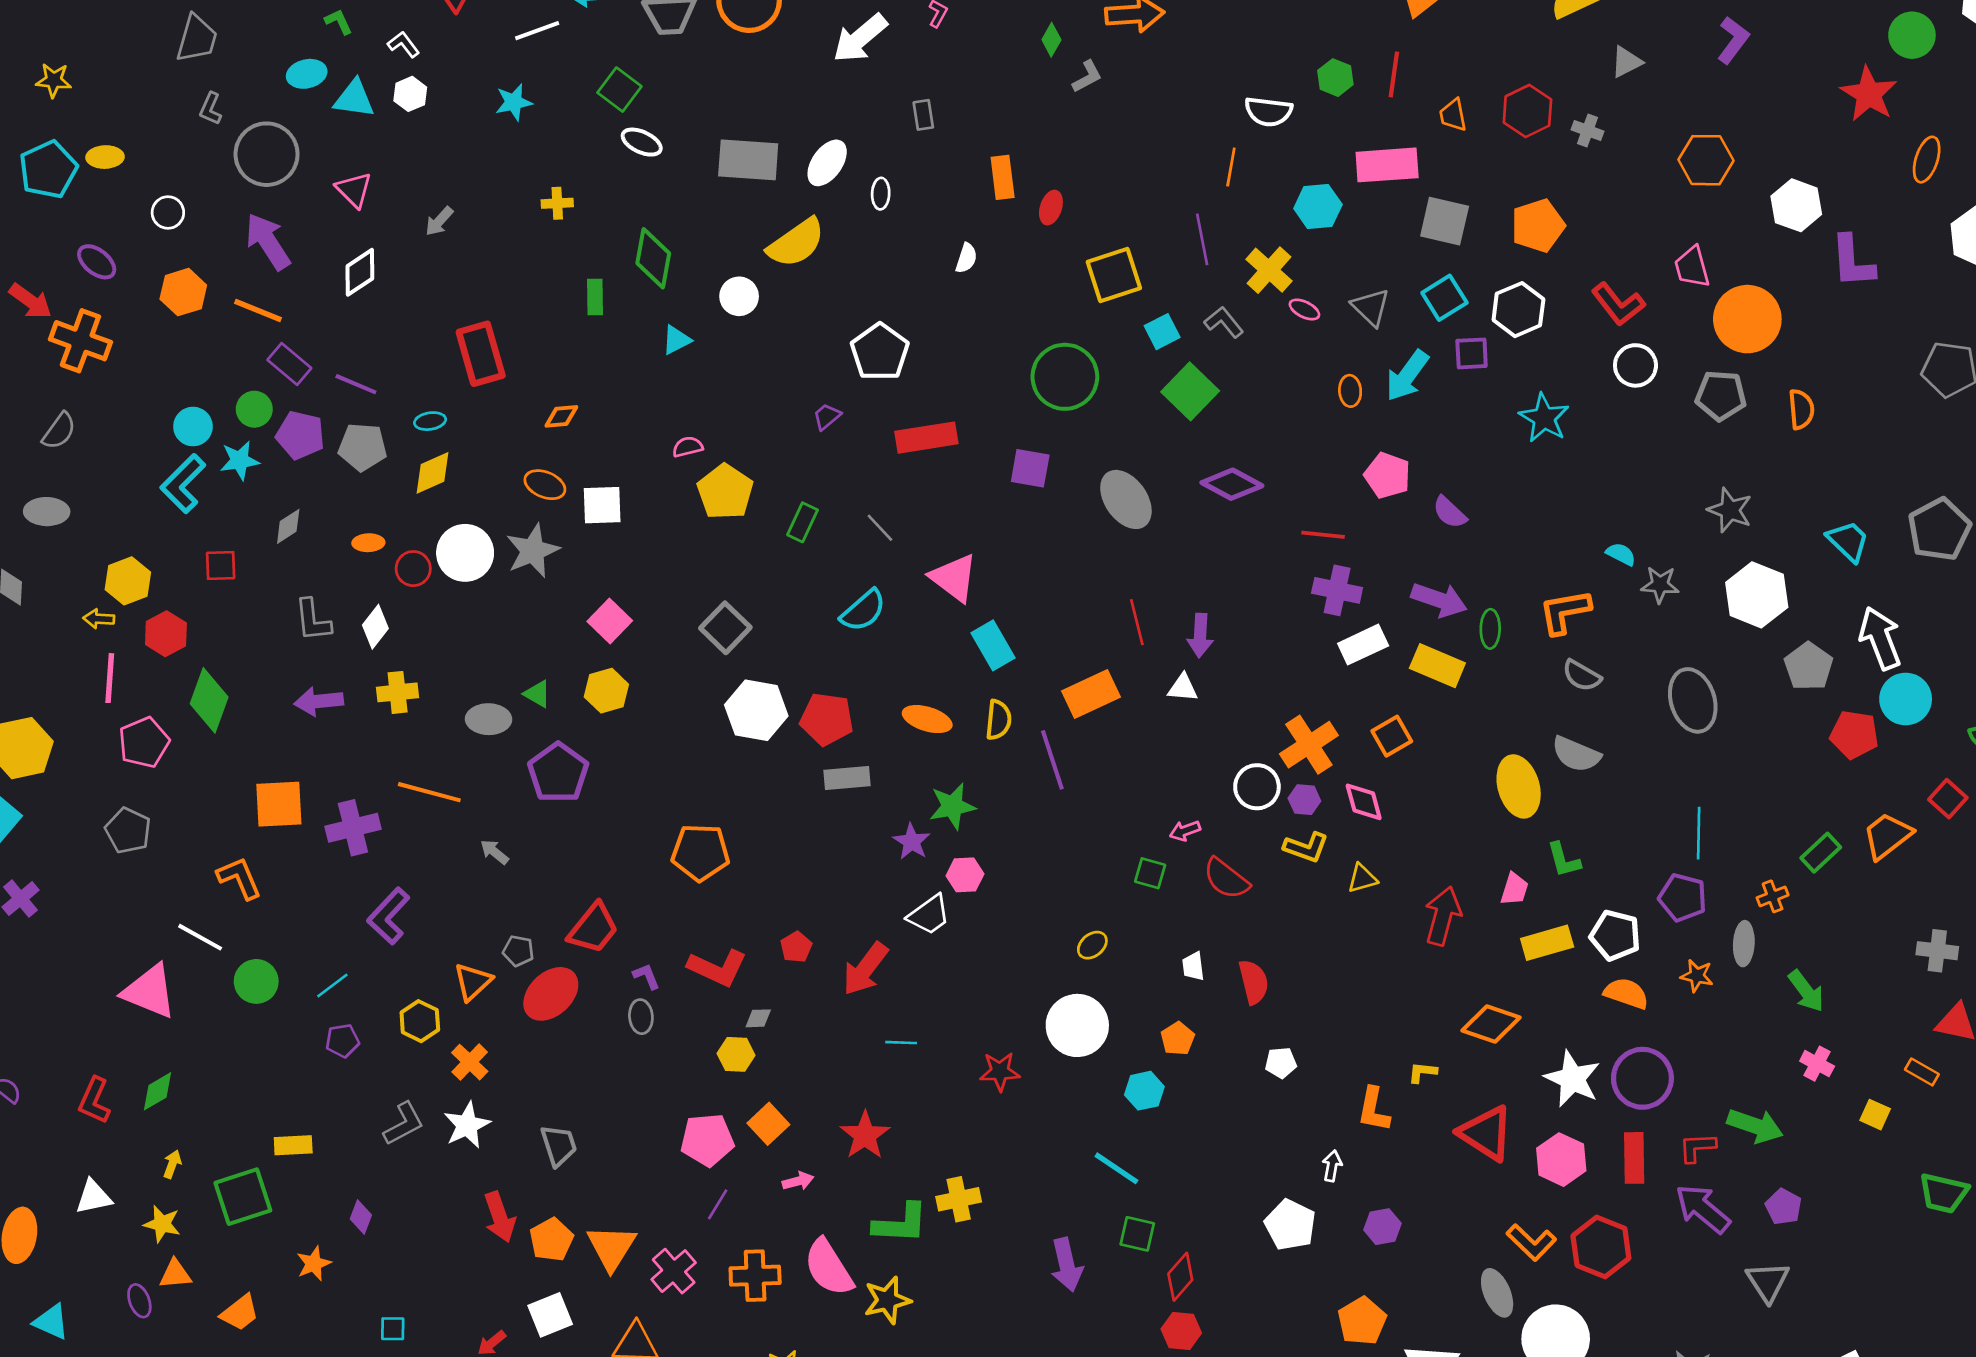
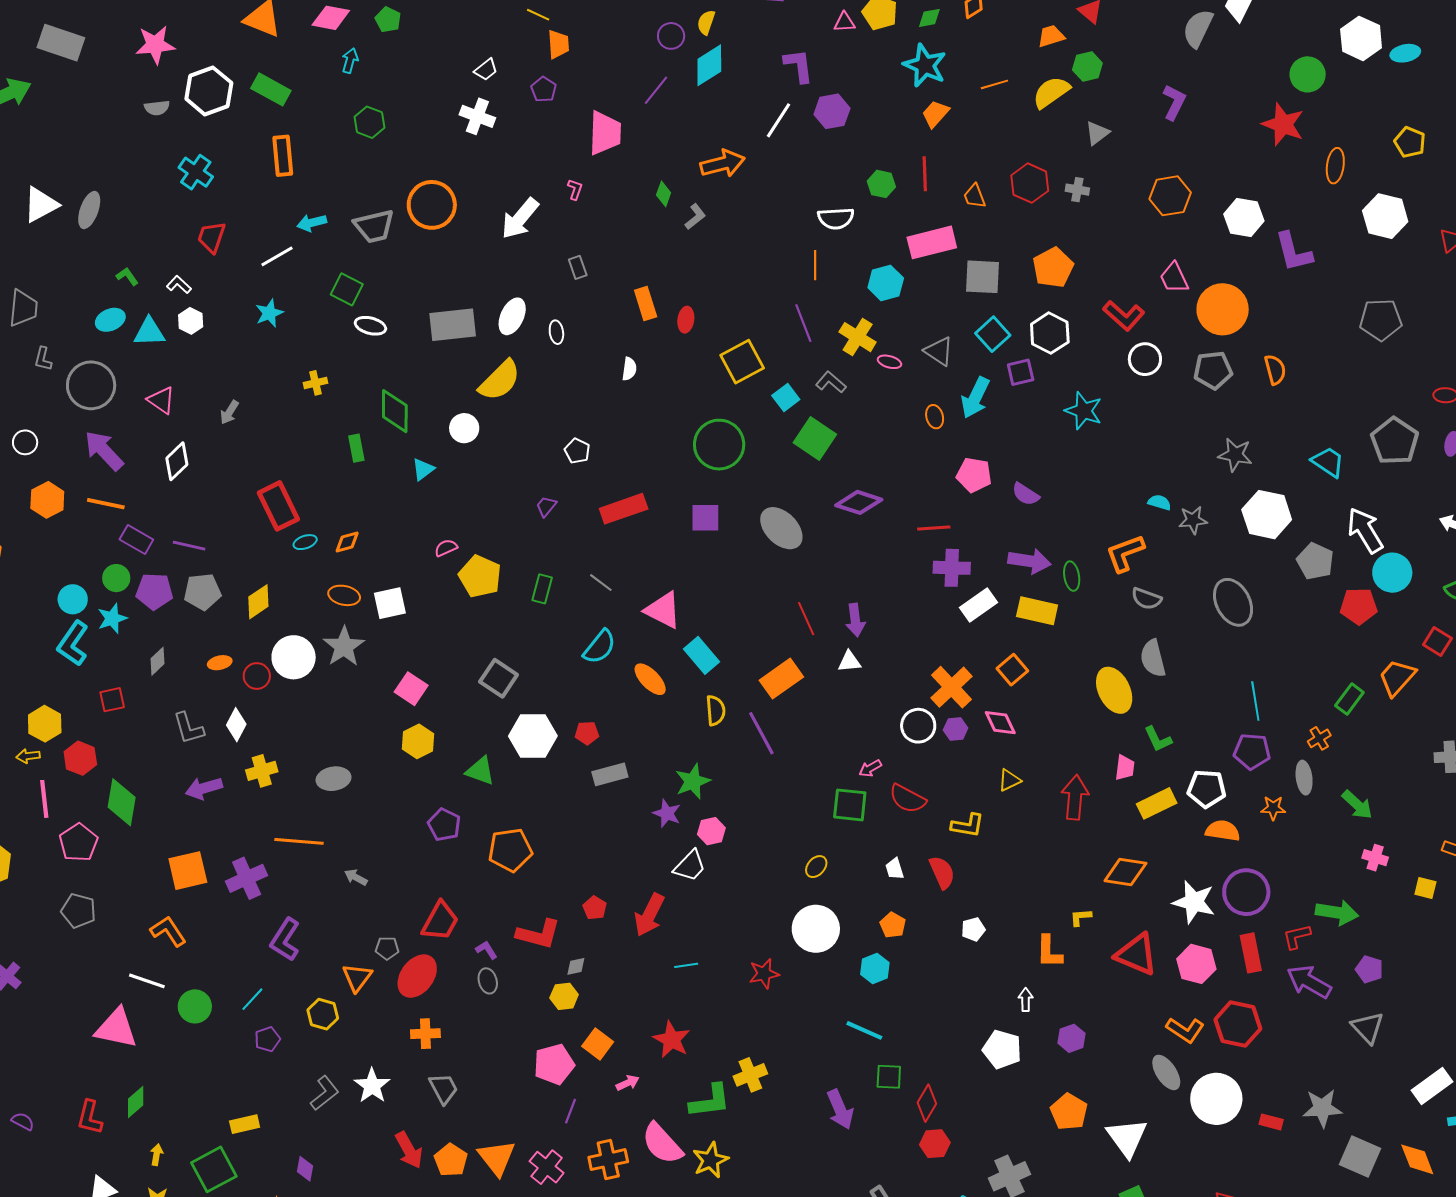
white pentagon: (880, 352) -> (577, 451), size x0.6
cyan ellipse: (430, 421) -> (305, 542), moved
green triangle: (537, 694) -> (480, 771), moved, size x1.4
red pentagon: (827, 719) -> (587, 733), size x0.6
orange ellipse: (927, 719) -> (650, 679), moved, turned 39
gray semicircle: (1576, 754) -> (1153, 658), turned 63
purple pentagon: (558, 773) -> (444, 825), moved, size x0.7
yellow L-shape: (1306, 847) -> (968, 825), moved
green square: (1150, 873) -> (850, 805), size x1.5
orange cross: (470, 1062) -> (425, 1034), moved, turned -36

